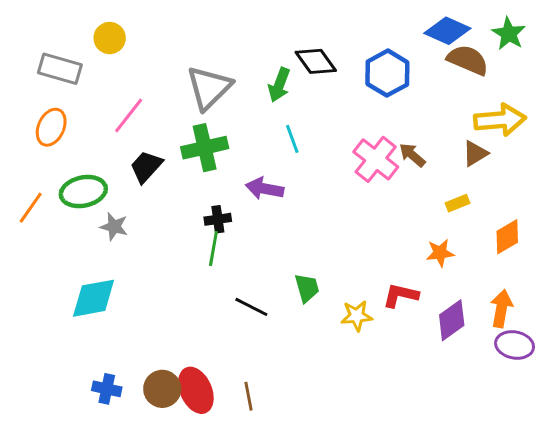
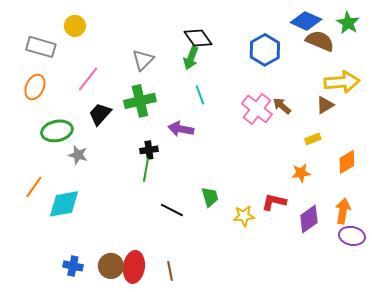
black diamond: (316, 61) -> (198, 38), moved
gray triangle: (209, 88) -> (143, 60), size x0.7
orange line: (31, 208) -> (34, 187), moved
red ellipse: (196, 390) -> (134, 267), turned 32

